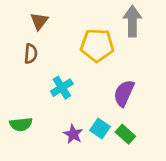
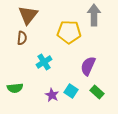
brown triangle: (39, 21) -> (28, 15), size x1.5
green rectangle: (125, 134) -> (97, 92), moved

